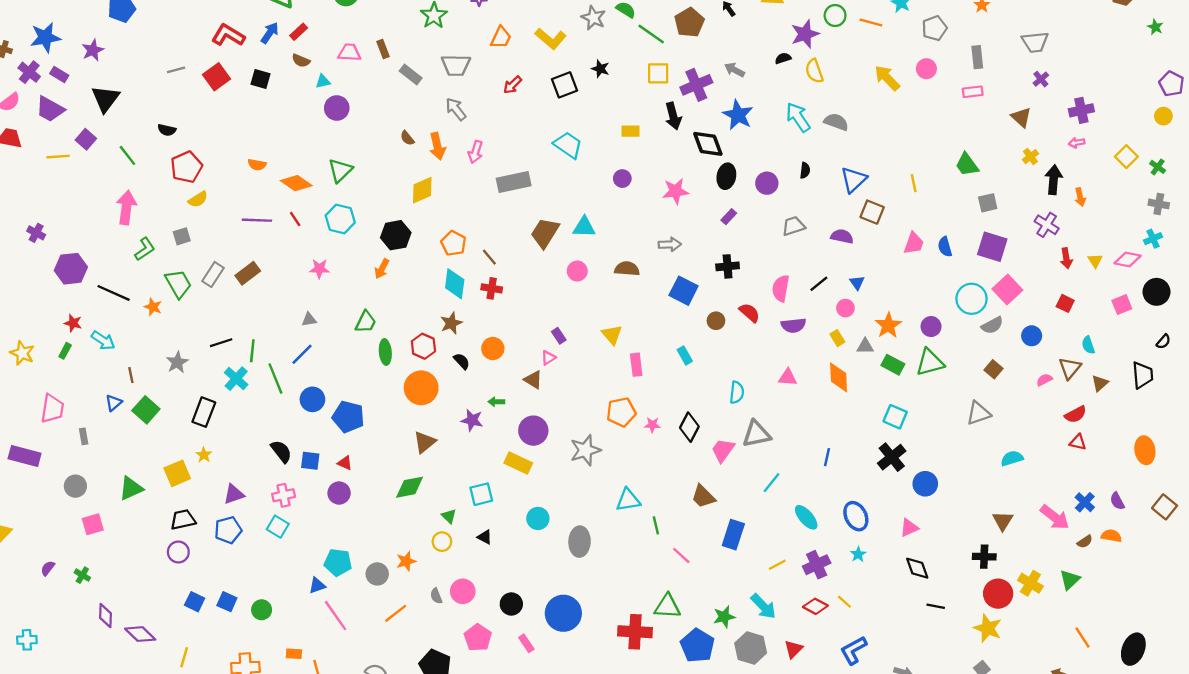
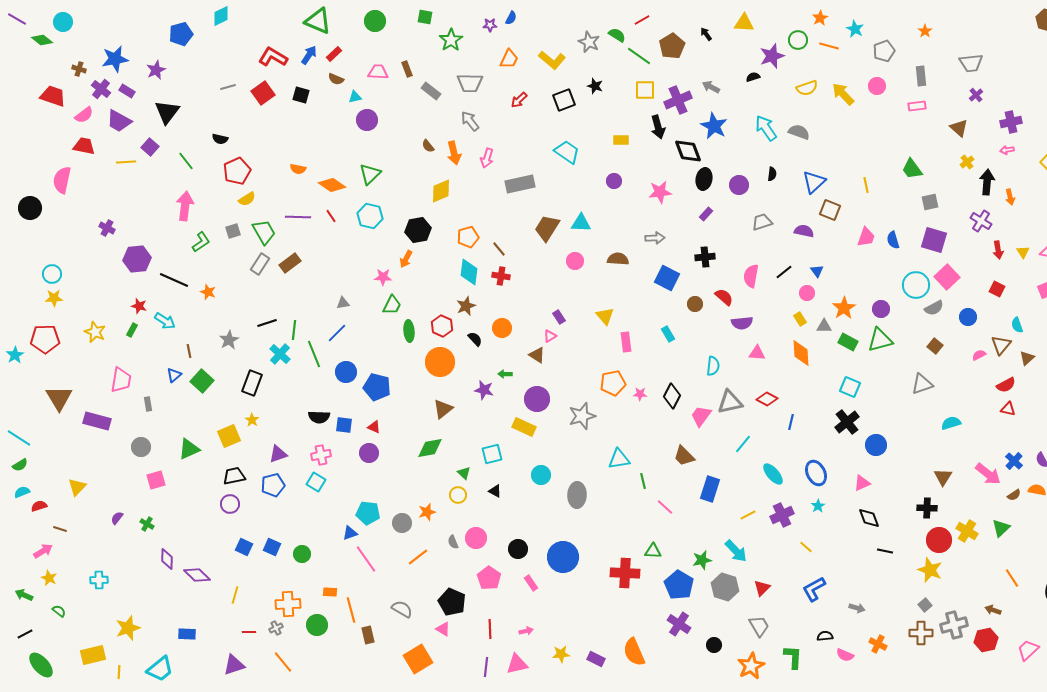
yellow semicircle: (814, 71) -> (807, 88), moved, turned -90
orange pentagon: (454, 243) -> (468, 237), turned 30
pink star: (319, 269) -> (383, 277), moved
green trapezoid: (178, 284) -> (264, 232), moved
purple semicircle: (793, 325) -> (742, 323), moved
black semicircle: (281, 451) -> (319, 417), turned 130
green triangle: (667, 606) -> (653, 551), size x0.7
red diamond: (815, 606) -> (767, 399), moved

